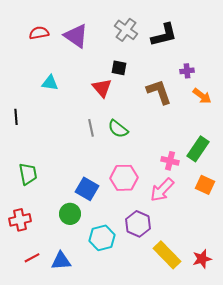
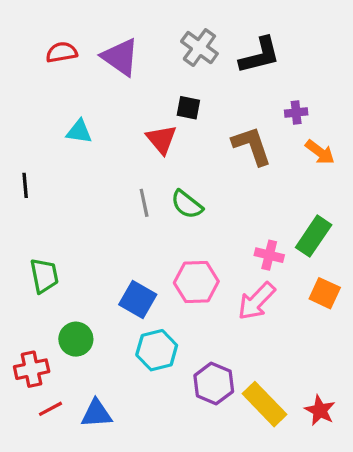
green circle: (70, 214) -> (76, 339), moved
red cross: (20, 220) -> (32, 369), moved
purple hexagon: (138, 224) -> (214, 383), moved
cyan hexagon: (102, 238) -> (157, 350), moved
red star: (202, 259) -> (320, 410), turned -30

